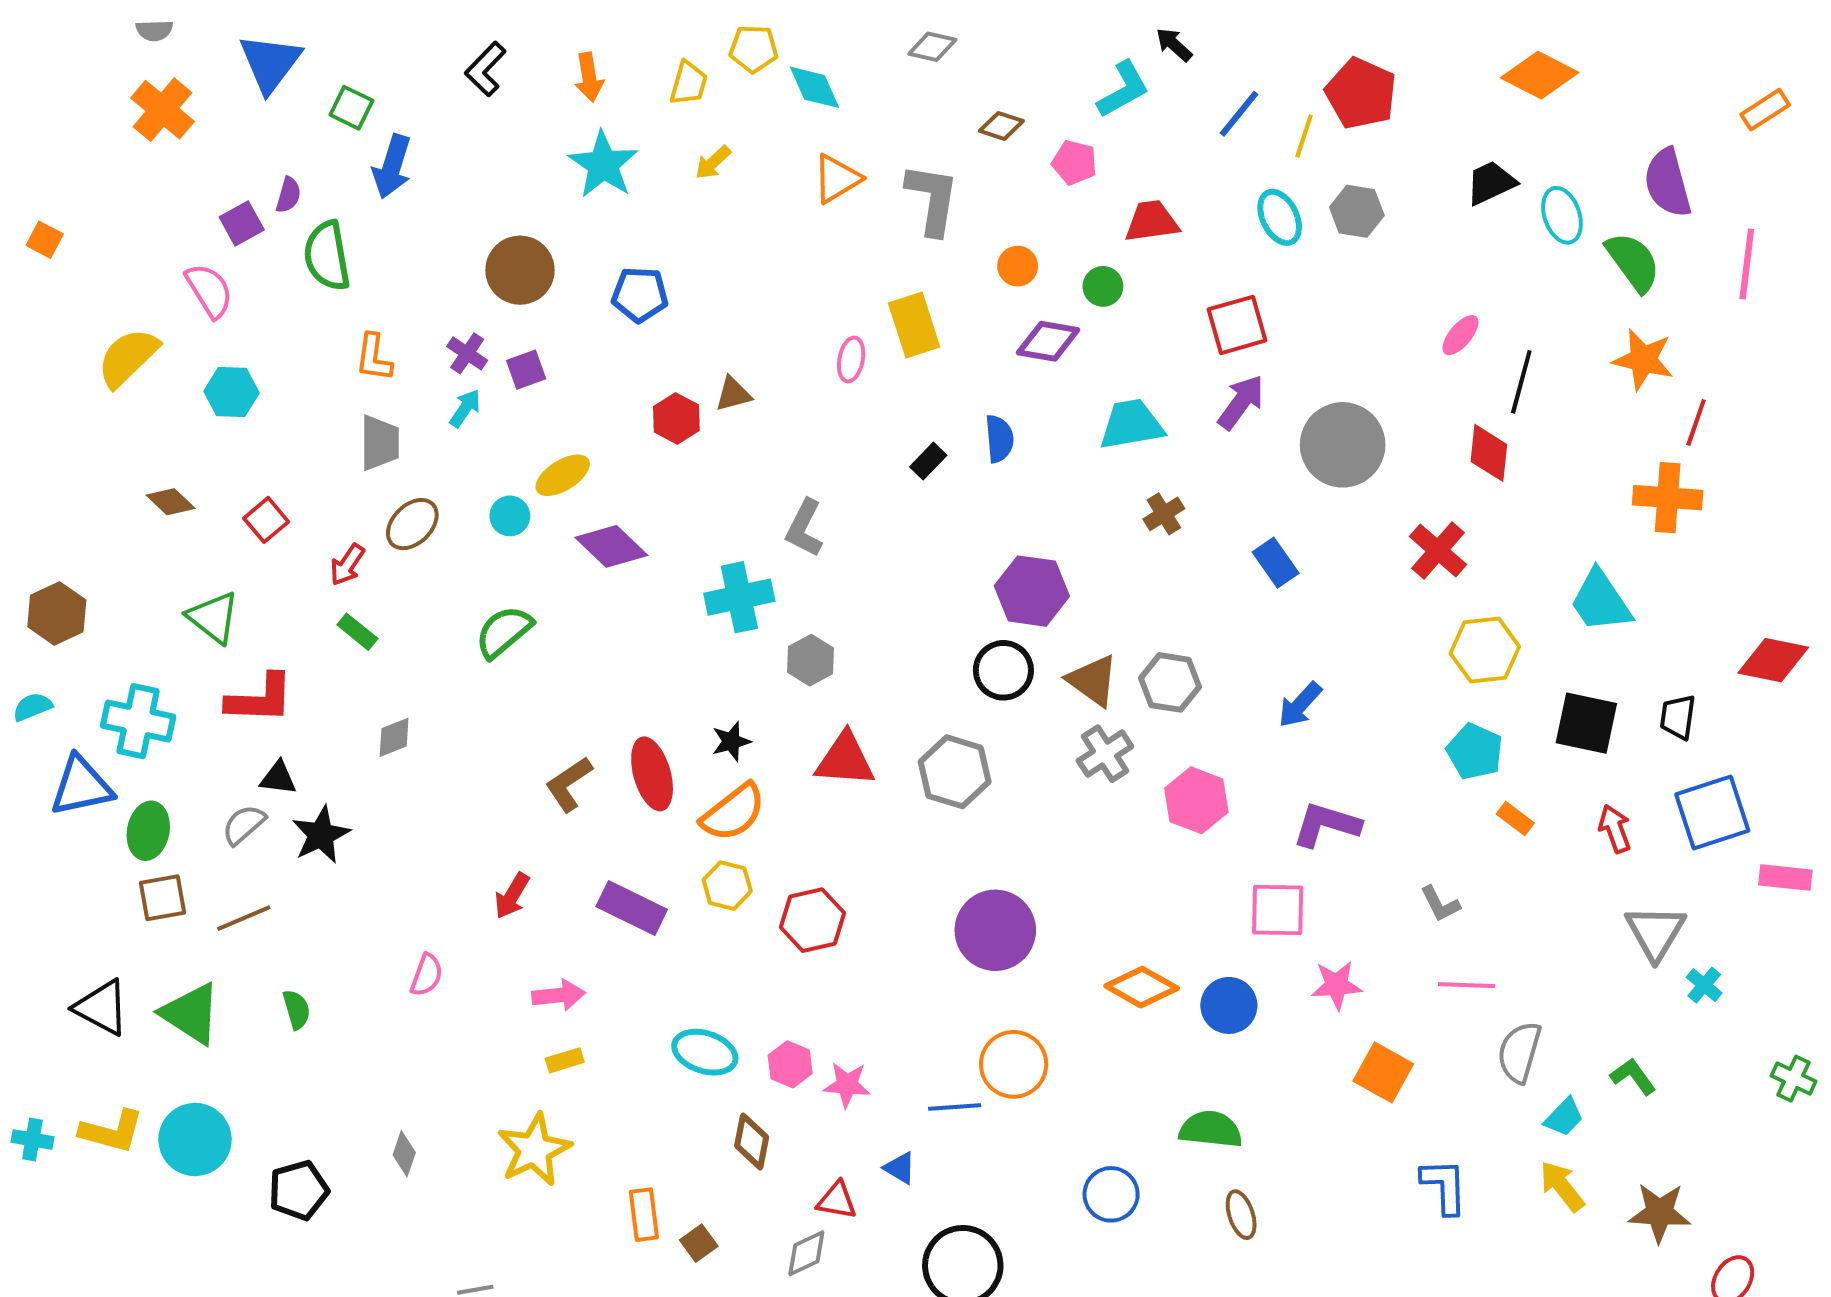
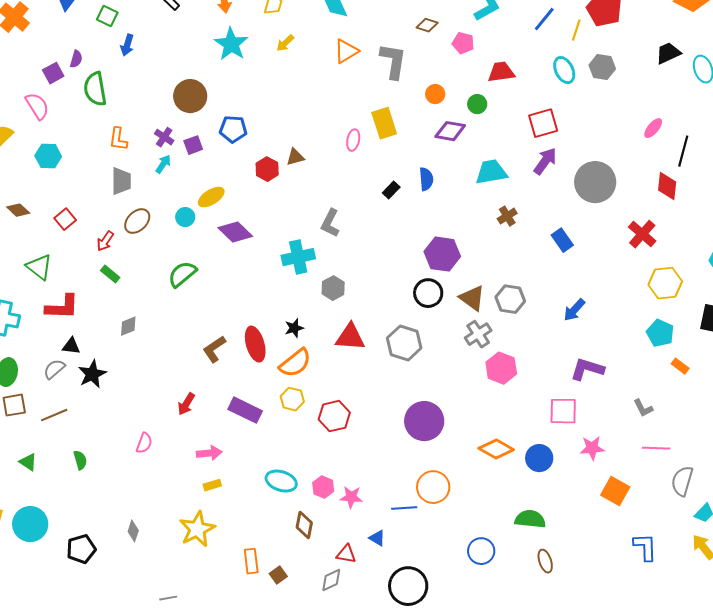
blue arrow: (392, 167) -> (127, 45), size x0.7
blue pentagon: (640, 295) -> (233, 129), moved
pink hexagon: (1196, 800) -> (501, 368), moved
green triangle: (191, 1014) -> (28, 462), size x0.6

